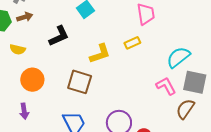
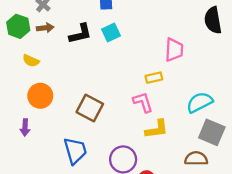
black L-shape: (59, 36) -> (80, 34), moved
yellow L-shape: (100, 54) -> (157, 129), moved
pink L-shape: (166, 86) -> (143, 102), moved
brown semicircle: (185, 109) -> (196, 159), turned 45

